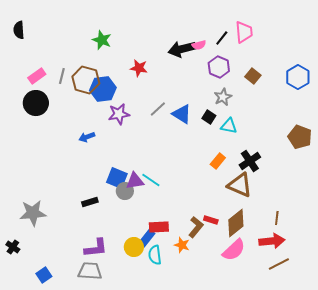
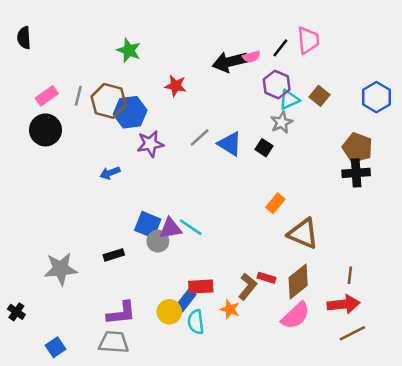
cyan triangle: (229, 126) -> (289, 100), moved, turned -36
brown pentagon: (300, 137) -> (357, 148), moved
black cross: (250, 161) -> (356, 173), moved, turned 30
gray star: (33, 213) -> (61, 269), moved

